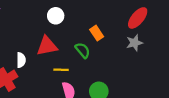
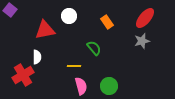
orange rectangle: (97, 33) -> (107, 22), moved
red triangle: (47, 46) -> (45, 30), moved

